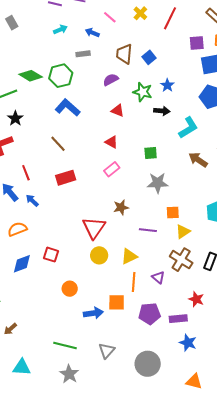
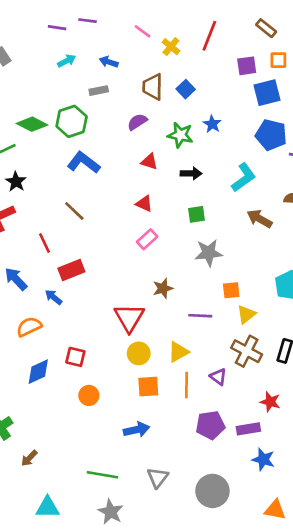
yellow cross: (140, 13) -> (171, 47), moved
pink line: (110, 17) -> (142, 31), moved
black arrow: (162, 111) -> (191, 173), moved
red line: (26, 173) -> (44, 243), moved
red rectangle: (66, 178) -> (71, 270), moved
blue arrow: (32, 200) -> (53, 297), moved
orange circle: (70, 289) -> (89, 395), moved
orange square: (117, 302) -> (148, 387), moved

